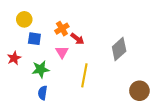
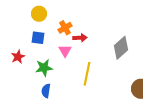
yellow circle: (24, 19) -> (39, 14), moved
red arrow: (77, 39) -> (80, 38), turned -40

